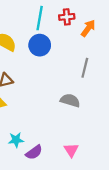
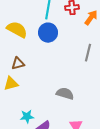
gray semicircle: (70, 100) -> (65, 94), moved

